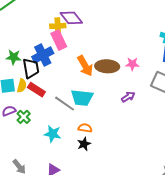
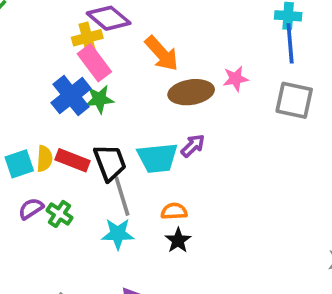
green star: (14, 57) -> (99, 99), moved
orange arrow: (85, 66) -> (162, 54), moved
black trapezoid: (31, 68) -> (110, 163), moved
purple arrow: (128, 97) -> (193, 146), moved
gray line: (65, 104) -> (122, 196), moved, turned 50

